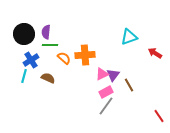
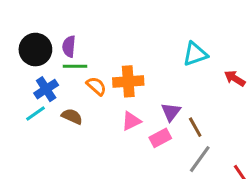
pink triangle: (102, 74) -> (131, 121), moved
cyan line: (24, 76) -> (35, 113), turned 40
gray line: (106, 106) -> (200, 159), moved

